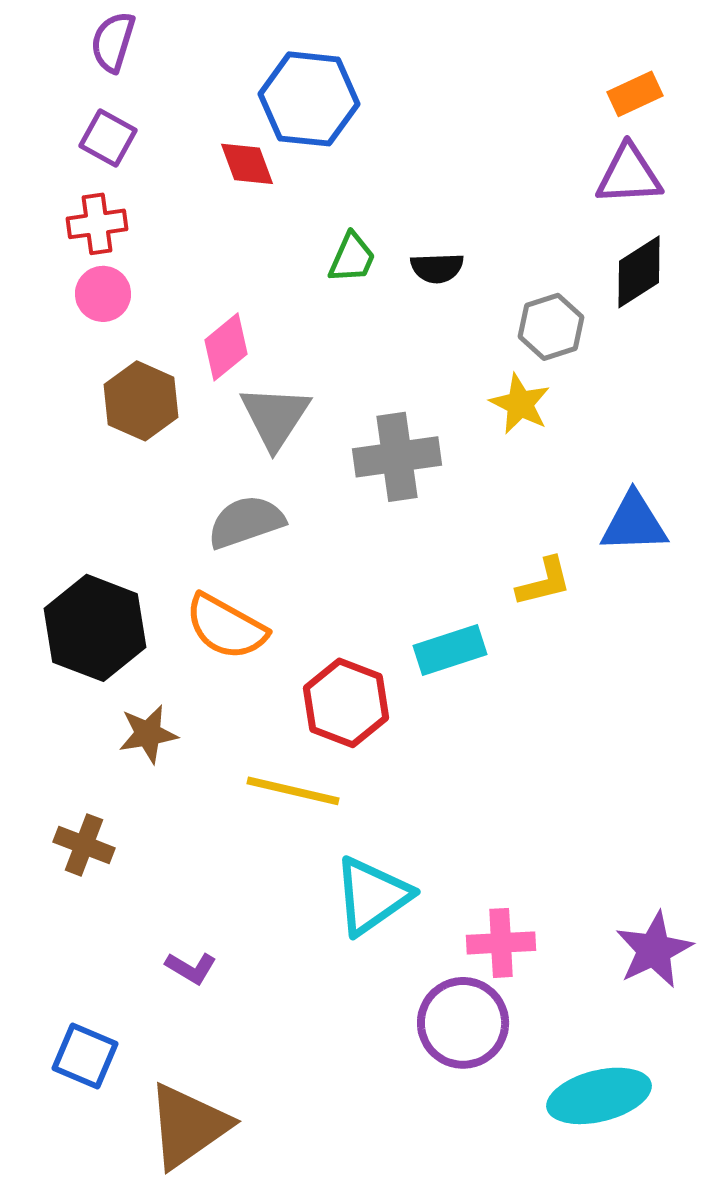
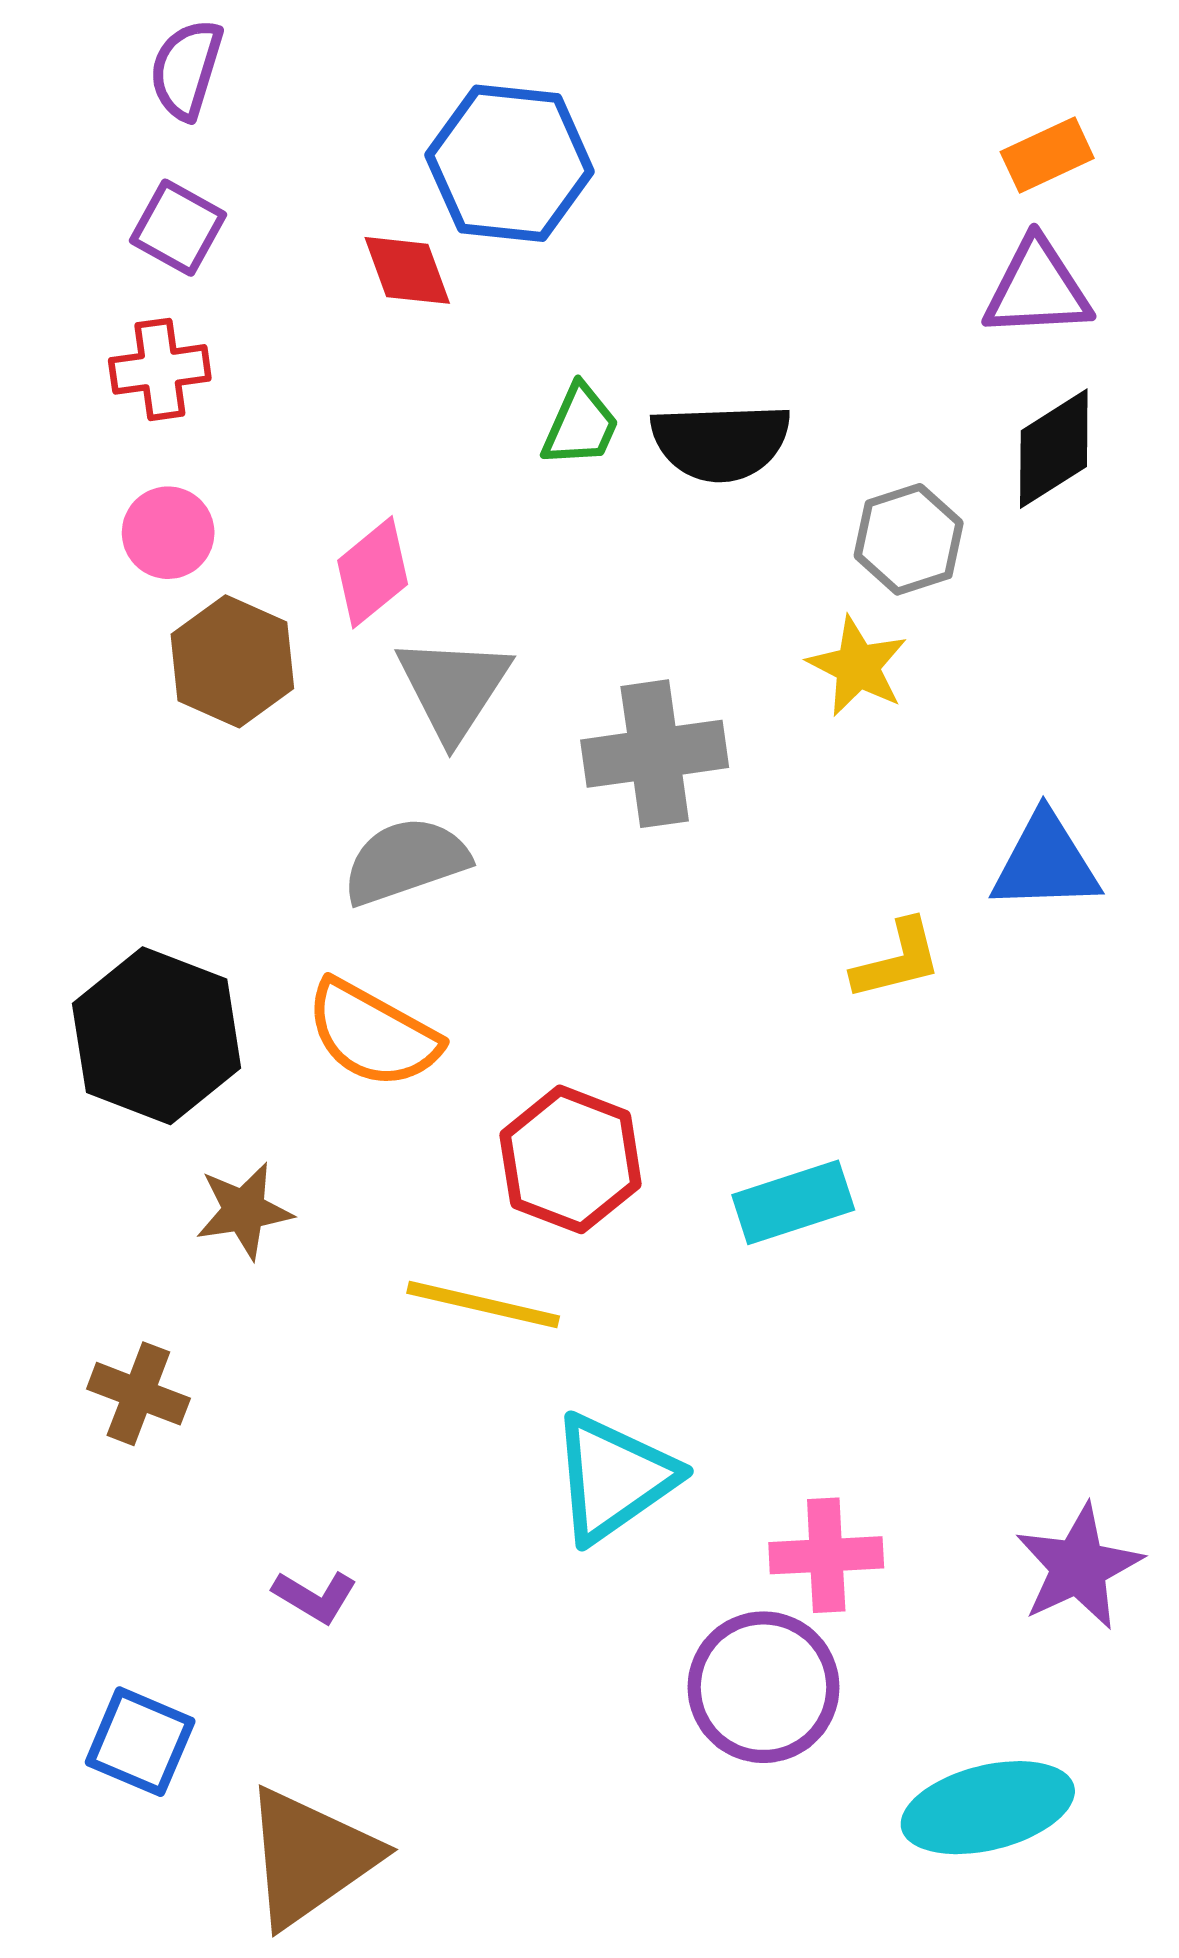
black semicircle: (437, 268) -> (721, 442), size x1.6
pink circle: (103, 294) -> (168, 533), moved
cyan rectangle: (450, 650) -> (793, 1202), moved

